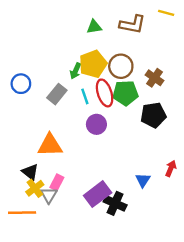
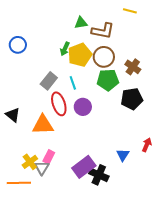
yellow line: (166, 13) -> (130, 11), moved
brown L-shape: (132, 24) -> (103, 31), moved
green arrow: (76, 71) -> (65, 49), moved
blue circle: (21, 84) -> (18, 45), moved
red ellipse: (105, 93) -> (59, 104), moved
black triangle: (30, 172) -> (13, 115), moved

